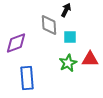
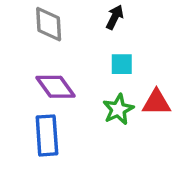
gray diamond: (49, 25) -> (49, 24), moved
purple diamond: (16, 43) -> (56, 87), moved, turned 75

